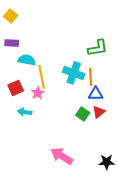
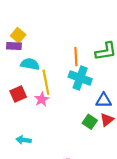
yellow square: (11, 16) -> (18, 35), moved
orange line: (91, 77) -> (76, 57), moved
cyan arrow: (25, 112) -> (24, 140), moved

